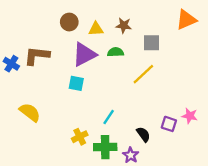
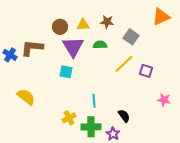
brown circle: (69, 22) -> (60, 27), moved
gray square: (151, 43) -> (131, 37), turned 35
purple triangle: (84, 54) -> (73, 47), turned -35
cyan line: (109, 117) -> (94, 101), turned -40
purple square: (169, 124) -> (146, 71), moved

